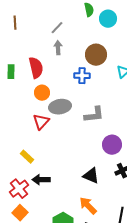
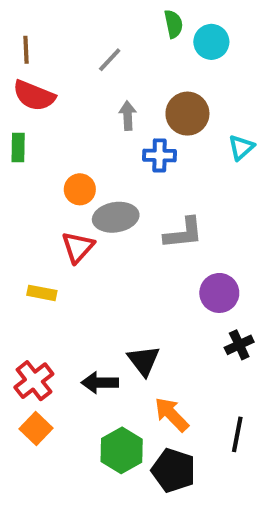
gray arrow: (58, 48) -> (128, 116), moved
red semicircle: (36, 68) -> (34, 96), moved, turned 125
yellow rectangle: (27, 157) -> (42, 293), moved, turned -32
black triangle: (91, 176) -> (144, 361), moved, turned 30
black arrow: (41, 180) -> (100, 383), moved

